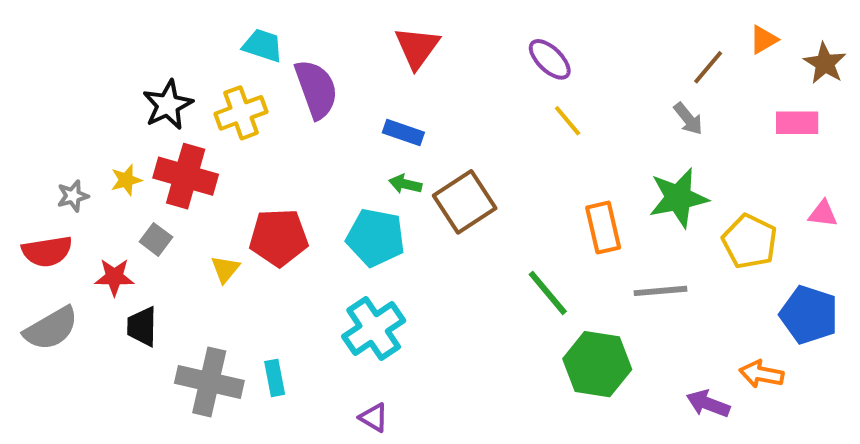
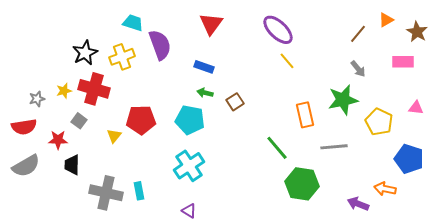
purple ellipse: (550, 59) -> (278, 30), size x1.4
gray arrow: (688, 119) -> (358, 69), moved
brown square: (465, 202) -> (235, 102), size x0.6

